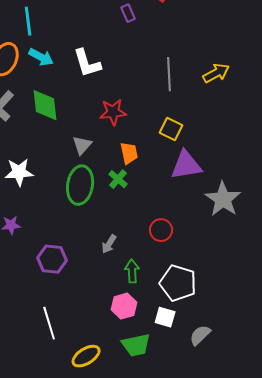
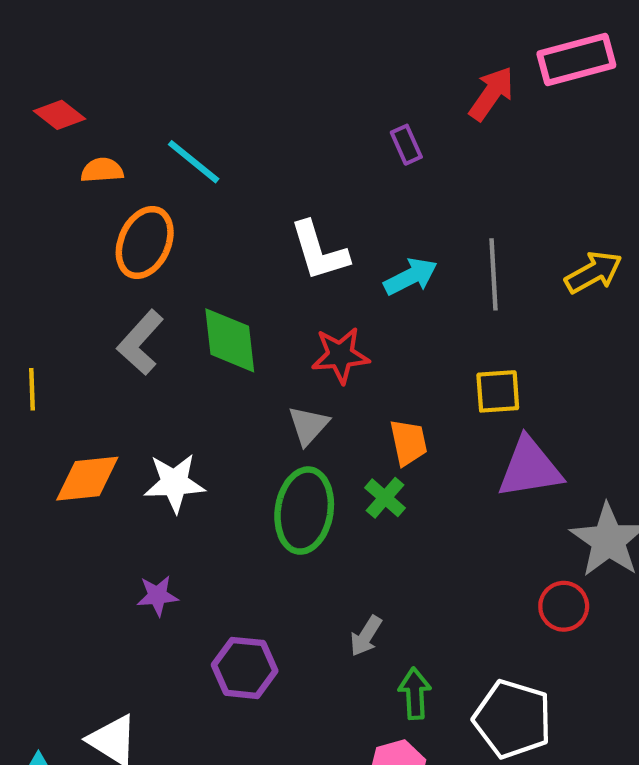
cyan line: (28, 21) -> (194, 162), turned -44
cyan arrow: (41, 57) -> (411, 277), moved, turned -55
red star: (113, 112) -> (340, 355), moved
yellow square: (171, 129) -> (498, 391), turned -30
red circle: (161, 230) -> (564, 606), moved

